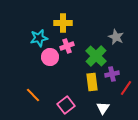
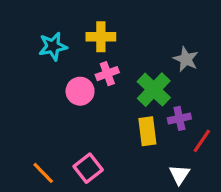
cyan star: (39, 38) -> (53, 46), moved
orange line: (33, 95) -> (43, 173), moved
pink square: (66, 105) -> (88, 168), moved
white triangle: (103, 108) -> (179, 175), moved

